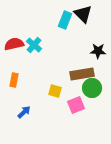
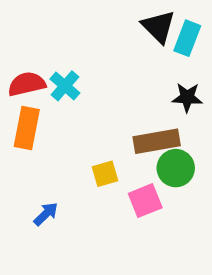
cyan rectangle: (65, 20) -> (187, 38), moved
orange rectangle: (14, 80) -> (27, 128), moved, size x1.5
yellow square: (55, 91) -> (105, 174), turned -32

